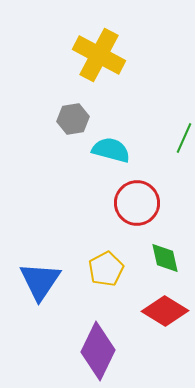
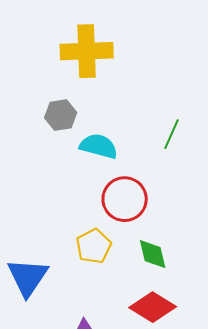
yellow cross: (99, 55) -> (87, 51), turned -30
yellow pentagon: (106, 269) -> (94, 246), moved

